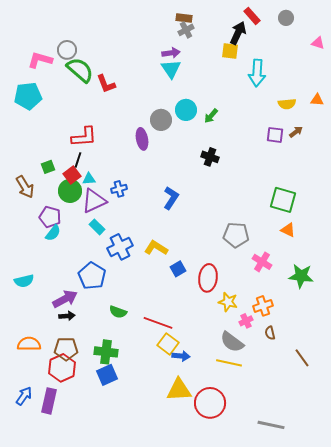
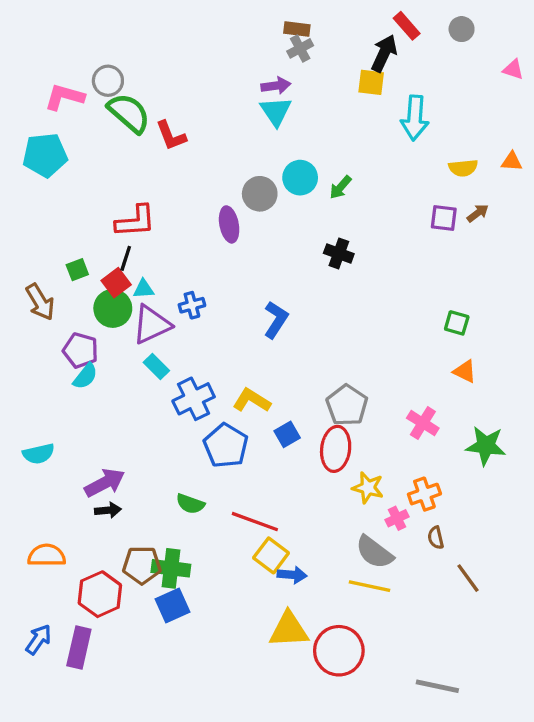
green square: (283, 200) -> (457, 323), size x0.6
gray pentagon: (236, 235) -> (347, 405), moved, turned 30
blue pentagon: (92, 276) -> (226, 446), moved
brown pentagon: (66, 349) -> (142, 565), moved
brown line: (302, 358) -> (468, 578), moved

